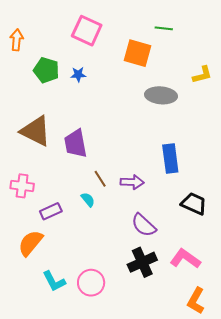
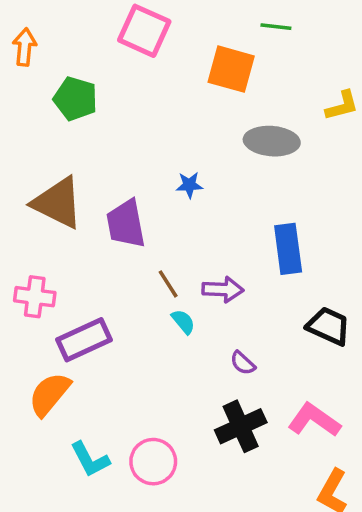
blue star: (78, 75) -> (189, 185), moved
cyan semicircle: (88, 200) -> (183, 322), moved
purple rectangle: (51, 211) -> (84, 340), size x1.4
purple semicircle: (144, 225) -> (243, 363), size x0.6

